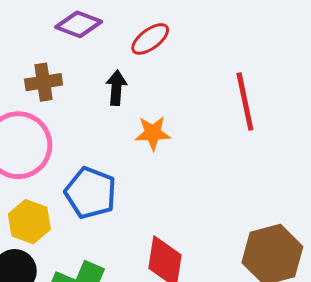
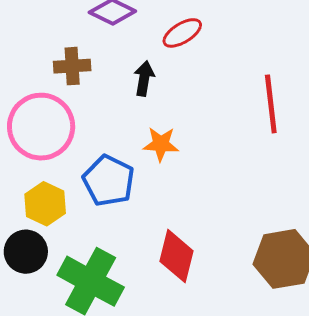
orange star: (153, 133) -> (161, 144), moved

